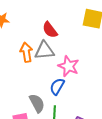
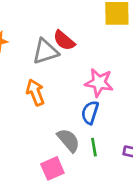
gray triangle: (44, 51) -> (45, 51), moved
orange arrow: (26, 52) -> (35, 92), moved

